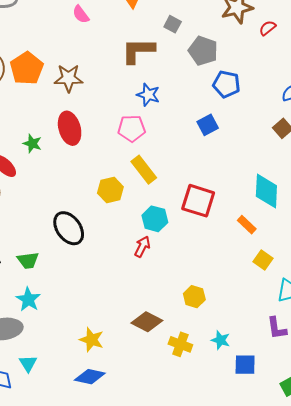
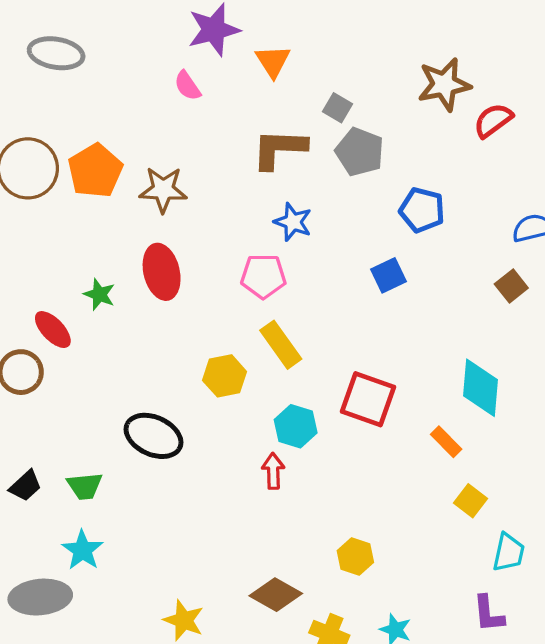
red semicircle: (268, 28) -> (493, 120), size x1.4
gray pentagon: (203, 51) -> (360, 152), moved
black ellipse: (69, 228) -> (153, 436), turned -32
red arrow: (142, 247) -> (273, 471), turned -30

